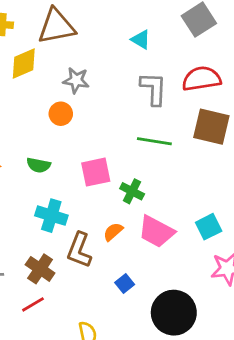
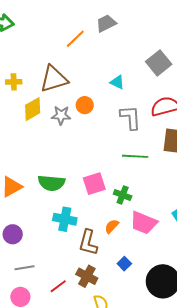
gray star: (76, 80) -> (61, 115), moved
orange circle: (61, 114) -> (85, 105), moved
green semicircle: (39, 165) -> (51, 183), size x1.5
brown cross: (40, 269) -> (87, 276), moved

